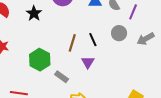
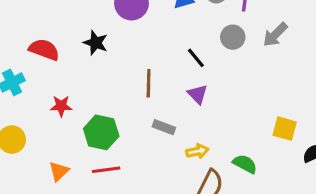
brown line: (72, 43) -> (149, 83), moved
green hexagon: (40, 60) -> (101, 132), moved

